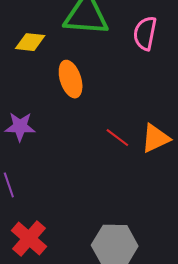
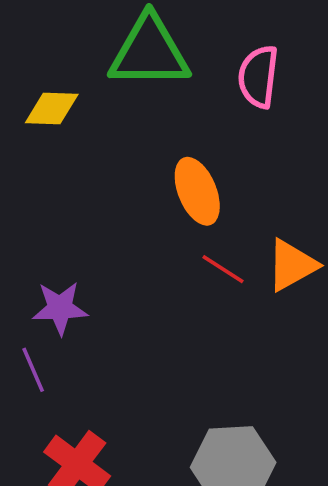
orange ellipse: (71, 79) -> (197, 191), moved
purple star: (20, 127) -> (60, 308), moved

